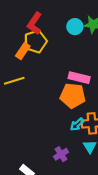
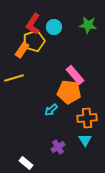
cyan circle: (75, 27) -> (54, 27), moved
pink rectangle: (79, 78) -> (75, 75), turned 36
cyan arrow: (77, 124) -> (51, 110), moved

